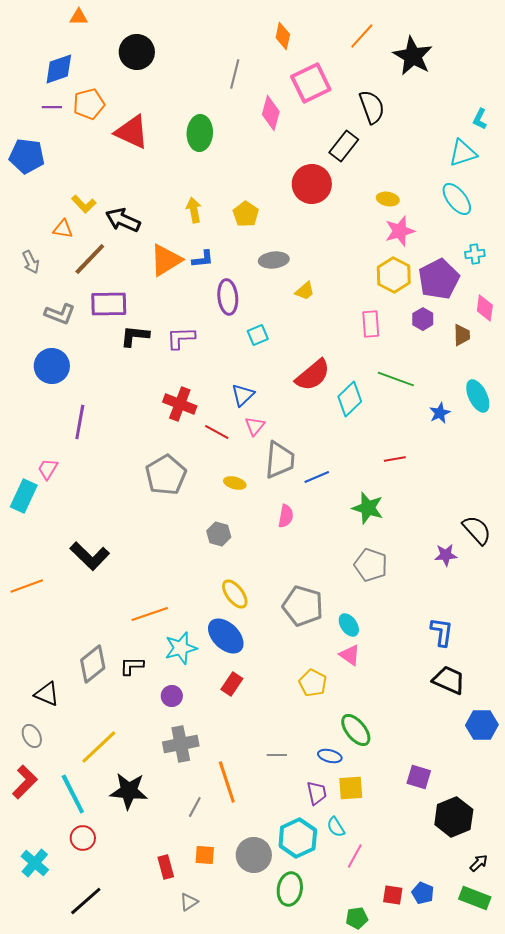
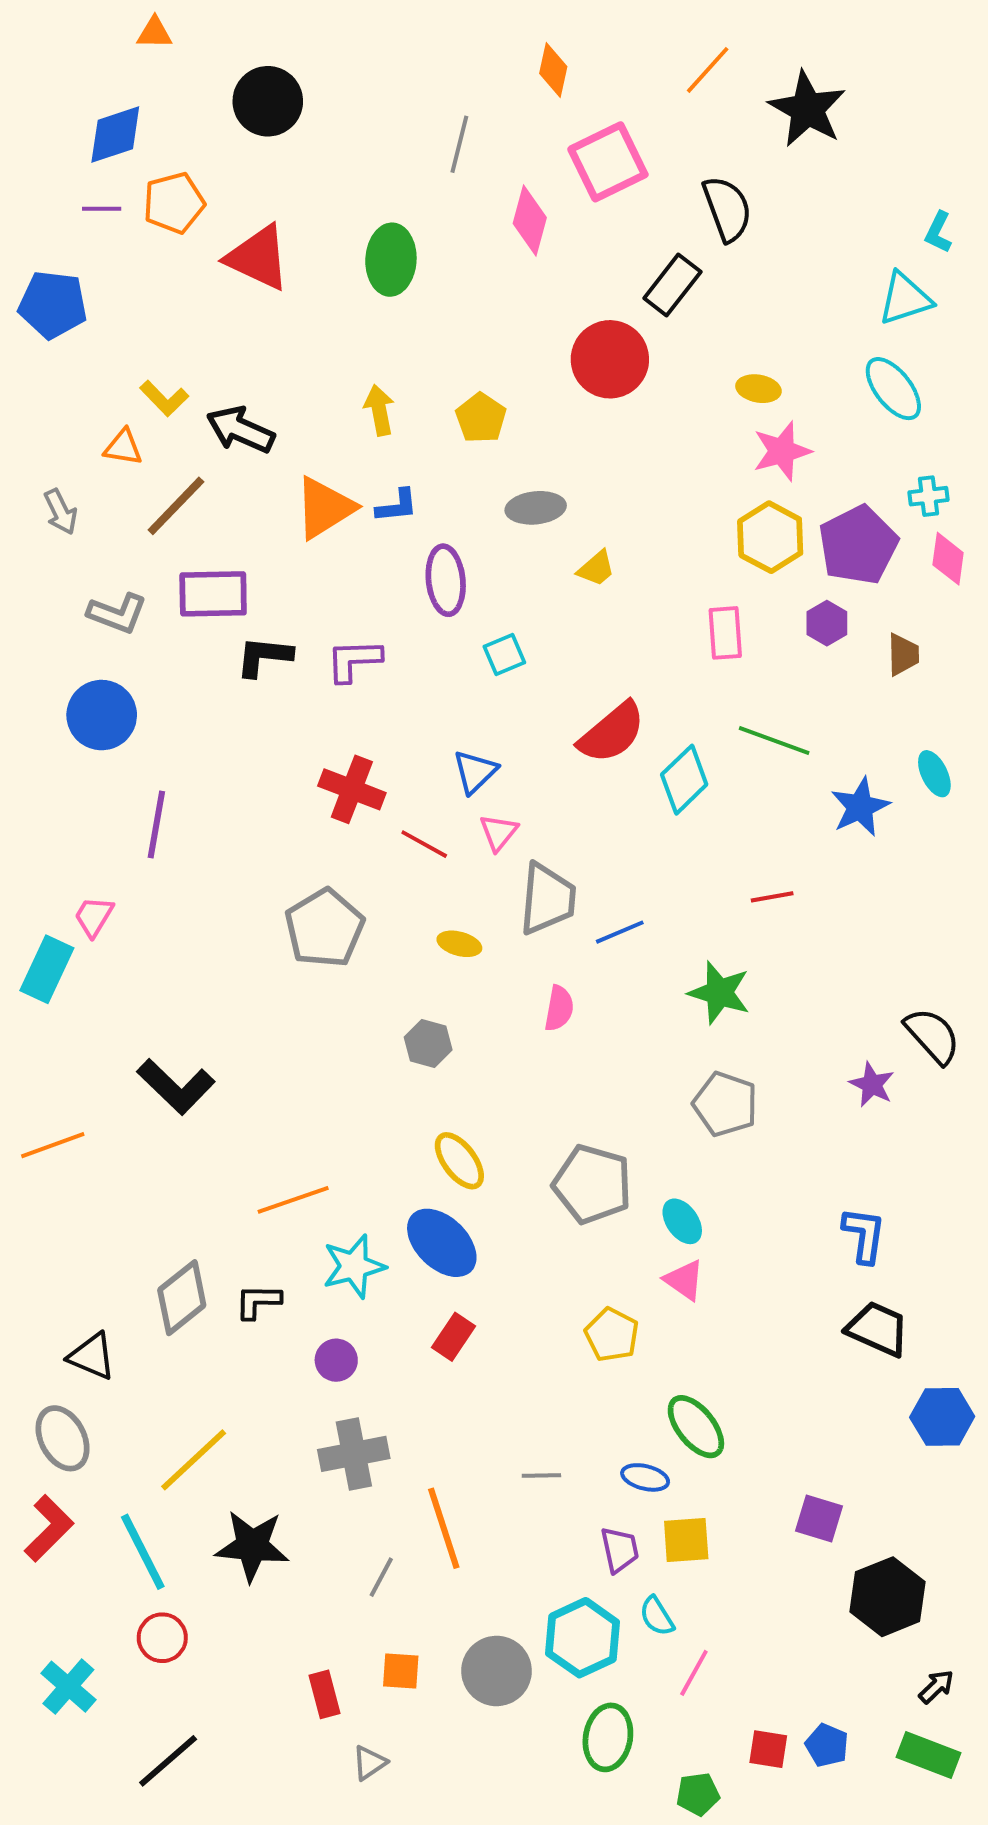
pink diamond: (485, 308) -> (948, 559), moved
cyan ellipse: (478, 396) -> (934, 774), size x0.7
blue star: (440, 413) -> (860, 807), size x1.4
purple star: (446, 555) -> (872, 1085), turned 30
gray ellipse: (32, 736) -> (63, 1438), size x1.4
green ellipse: (290, 889) -> (608, 1737), moved

